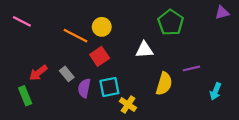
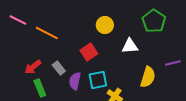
yellow circle: (102, 27) -> (105, 25), moved
orange line: (75, 36) -> (47, 33), moved
green rectangle: (25, 96) -> (40, 88), moved

